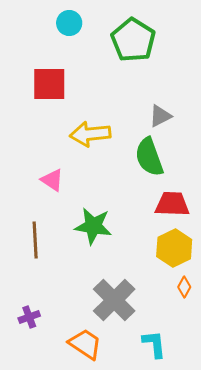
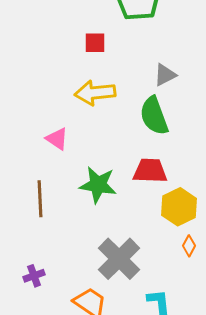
red square: (49, 84) -> (95, 43), moved, size x0.6
red trapezoid: (172, 204) -> (150, 171), moved

